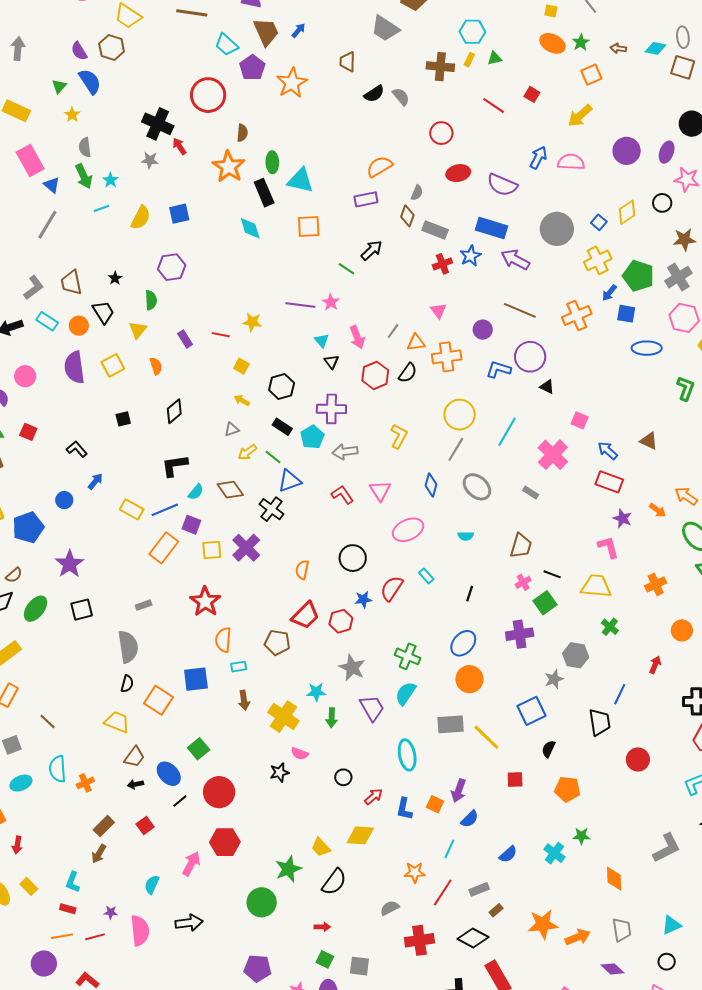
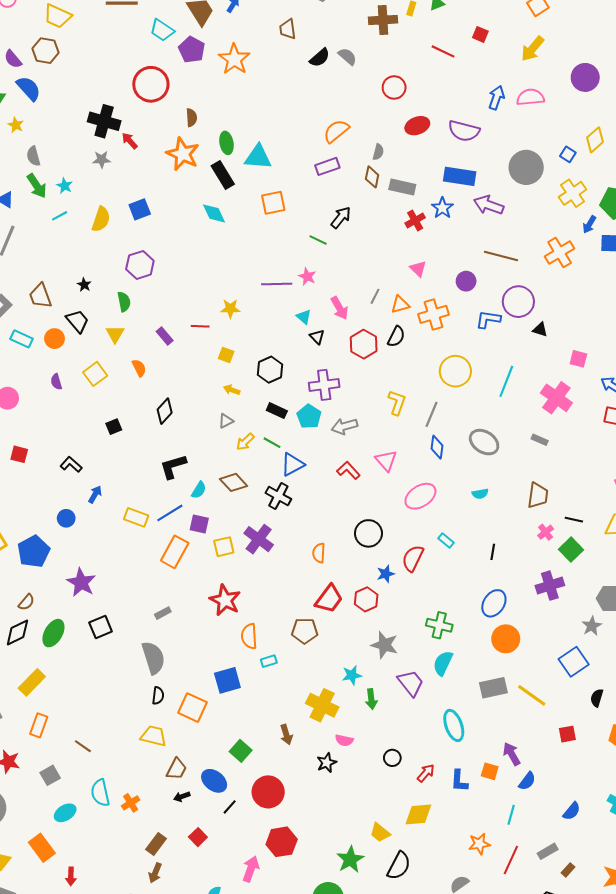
purple semicircle: (74, 367) -> (56, 382), size x0.5
gray line: (456, 449) -> (431, 414), moved
brown arrow: (244, 700) -> (286, 735), moved
purple arrow: (459, 791) -> (512, 754), turned 140

